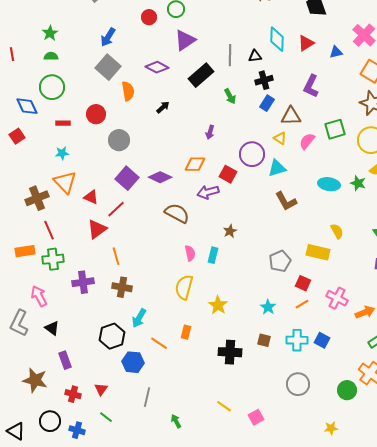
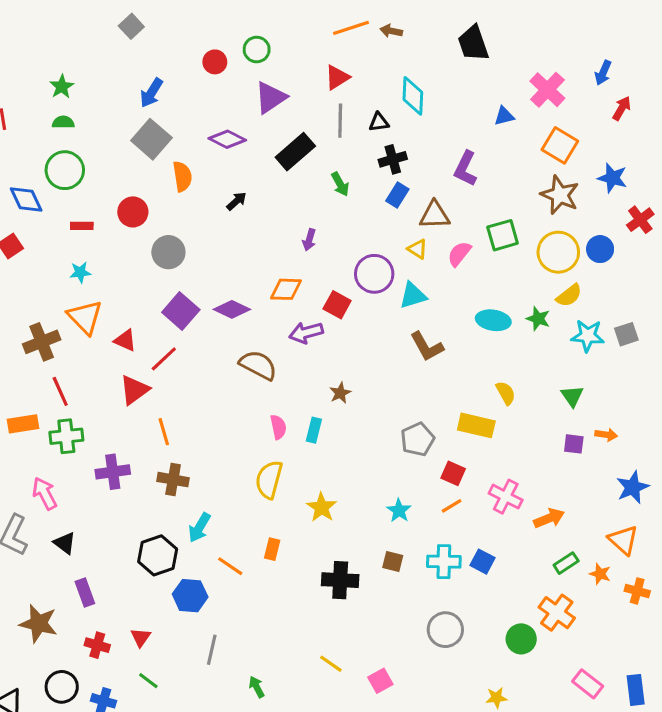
red triangle: (306, 43) -> (337, 77), moved

